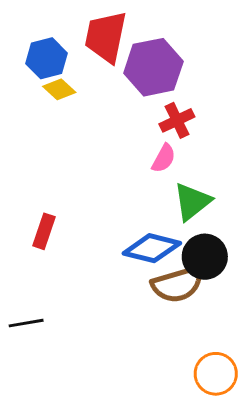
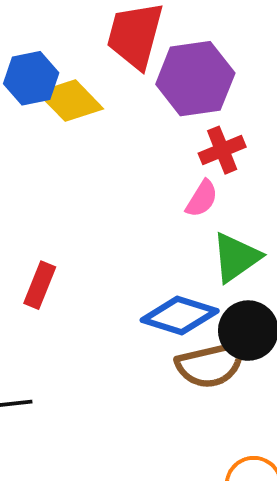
blue hexagon: (46, 58) -> (31, 78), moved
yellow diamond: (59, 89) -> (70, 101), size x1.5

